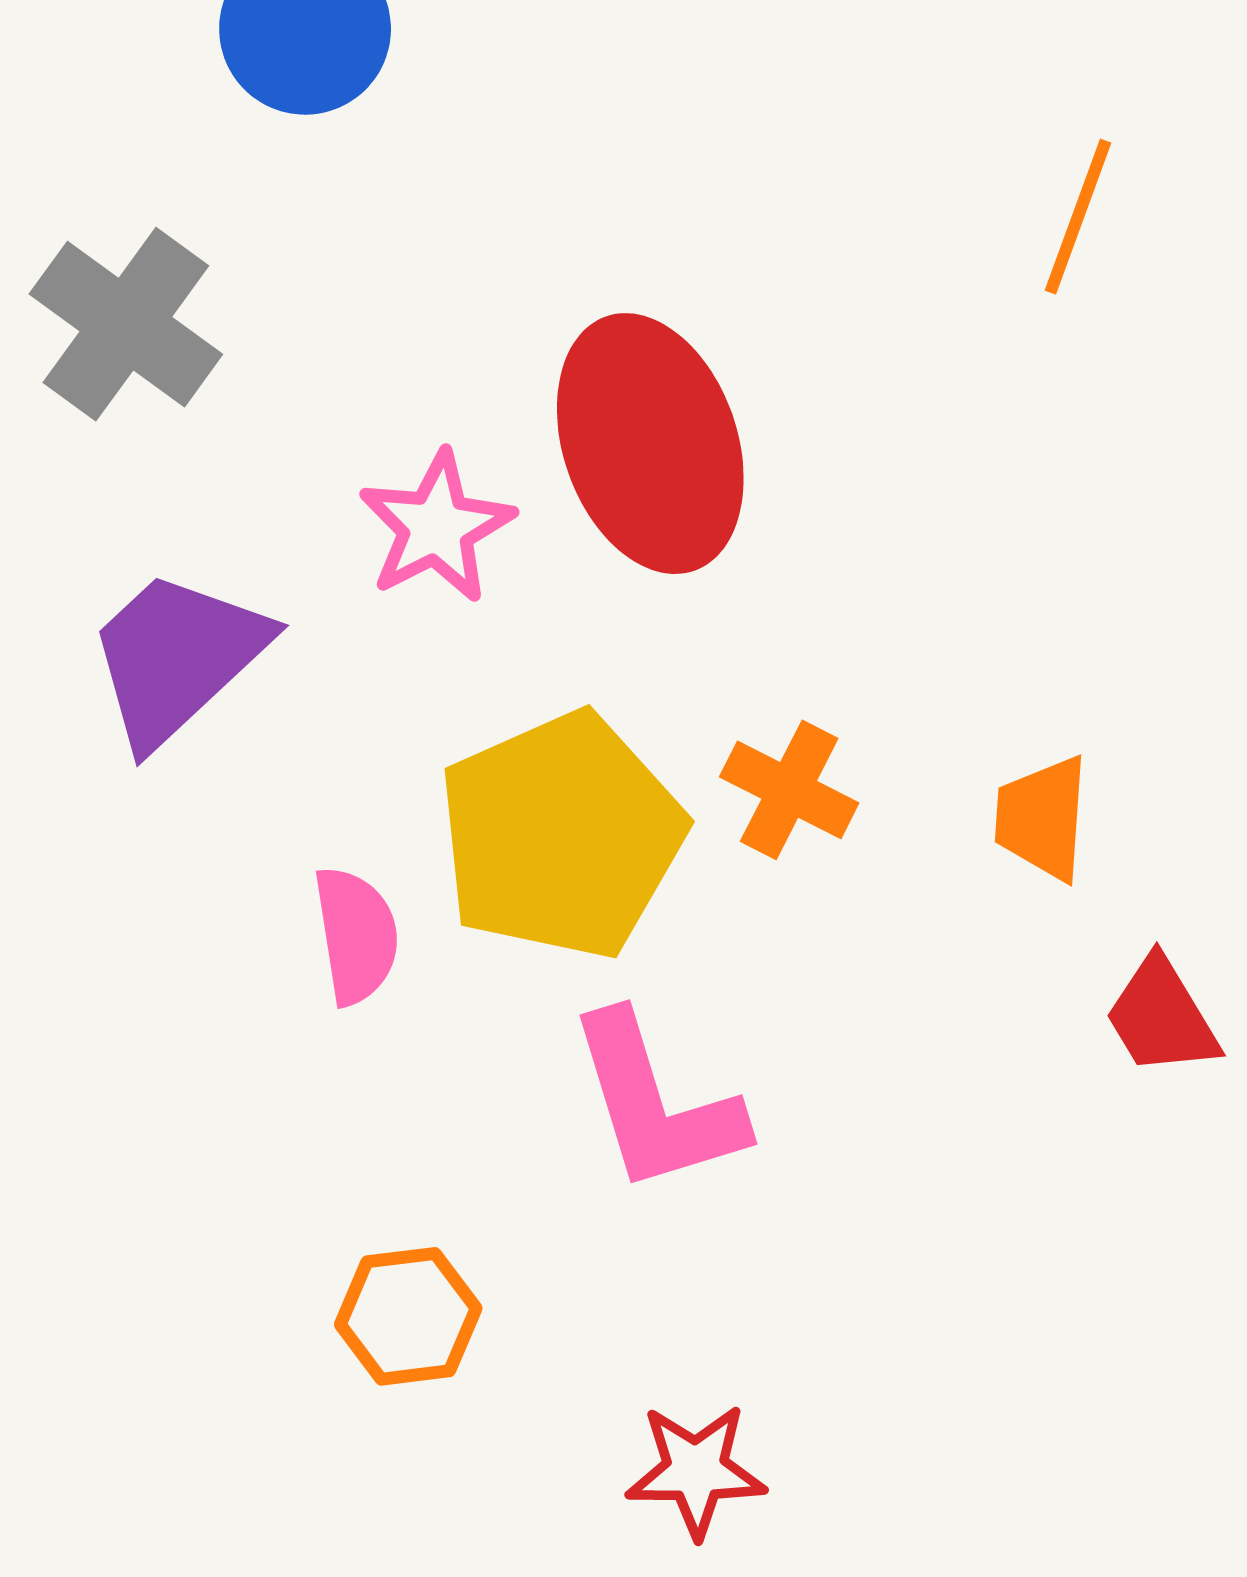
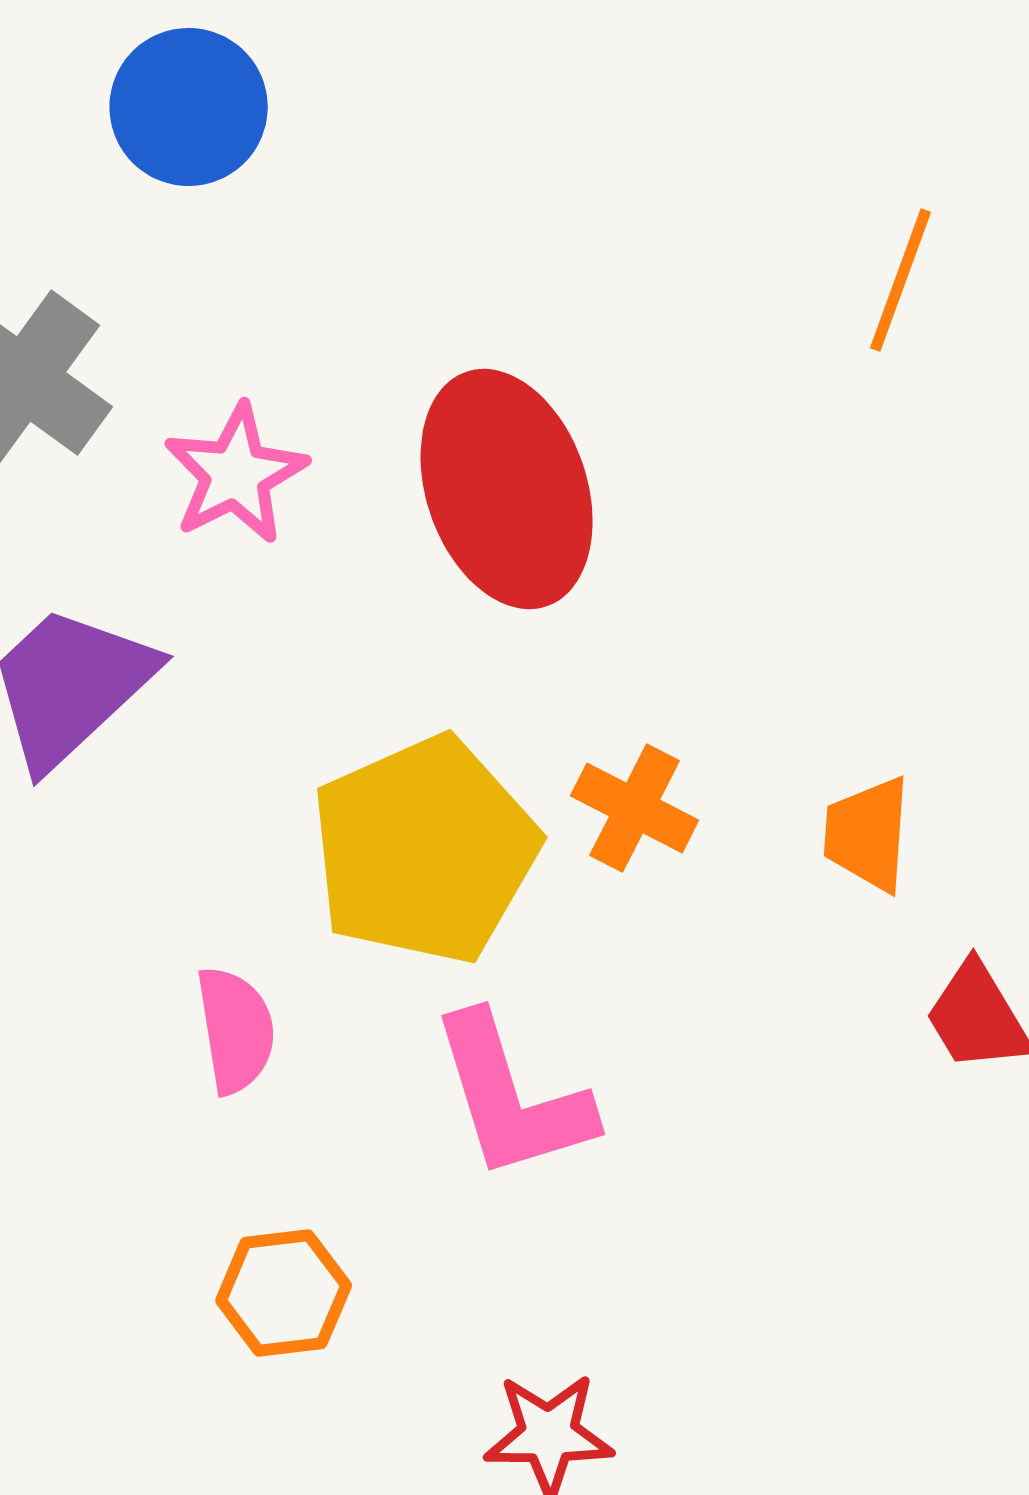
pink star: (436, 527) -> (236, 474), moved
pink semicircle: (356, 935) -> (236, 1030), moved

